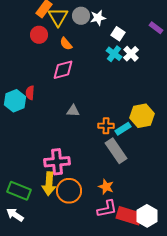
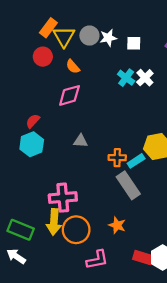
white square: (118, 34) -> (134, 43), moved, turned -32
red semicircle: (30, 93) -> (33, 121), turned 40
cyan hexagon: (15, 101) -> (32, 144), moved
pink L-shape: (107, 209) -> (97, 260), moved
red rectangle: (129, 216) -> (143, 257), size x0.7

